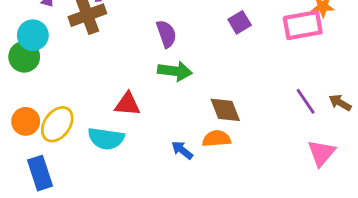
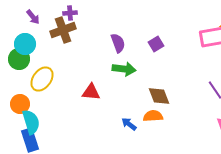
purple square: (240, 22) -> (156, 44), moved
yellow ellipse: (57, 124) -> (42, 79), moved
cyan semicircle: (106, 139) -> (31, 122), moved, turned -115

